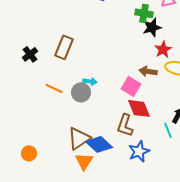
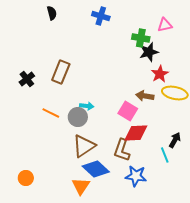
red diamond: (139, 108) -> (136, 133), turned -70
brown triangle: (79, 138) -> (84, 146), moved
blue star: (139, 151) -> (136, 176), turned 30

